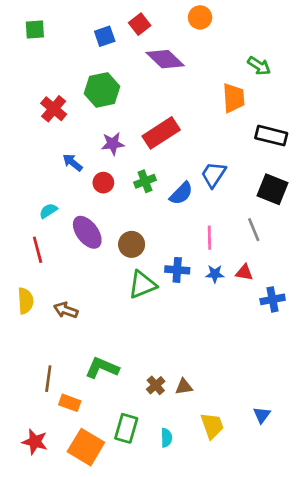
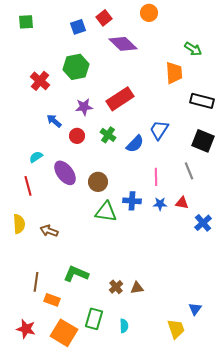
green cross: (145, 181) -> (108, 135), turned -35
green triangle: (142, 285) -> (106, 212), turned 30
blue cross: (273, 299) -> (203, 223), turned -30
yellow trapezoid: (212, 426) -> (176, 329), moved

